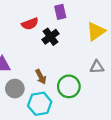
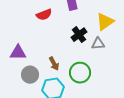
black cross: (50, 37) -> (79, 35), moved
gray triangle: (97, 67) -> (98, 44), moved

